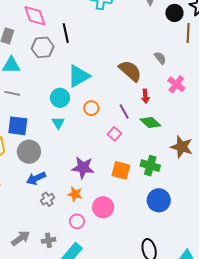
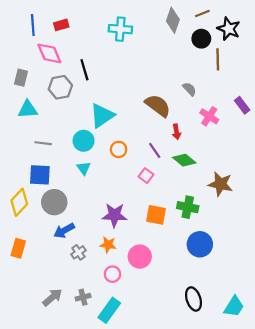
gray line: (12, 93) -> (43, 143), moved

